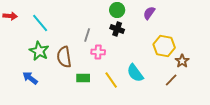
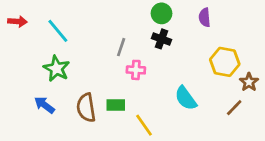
purple semicircle: (149, 13) -> (205, 17), turned -40
brown semicircle: (64, 57) -> (86, 108), moved
yellow line: (111, 80) -> (144, 125), moved

